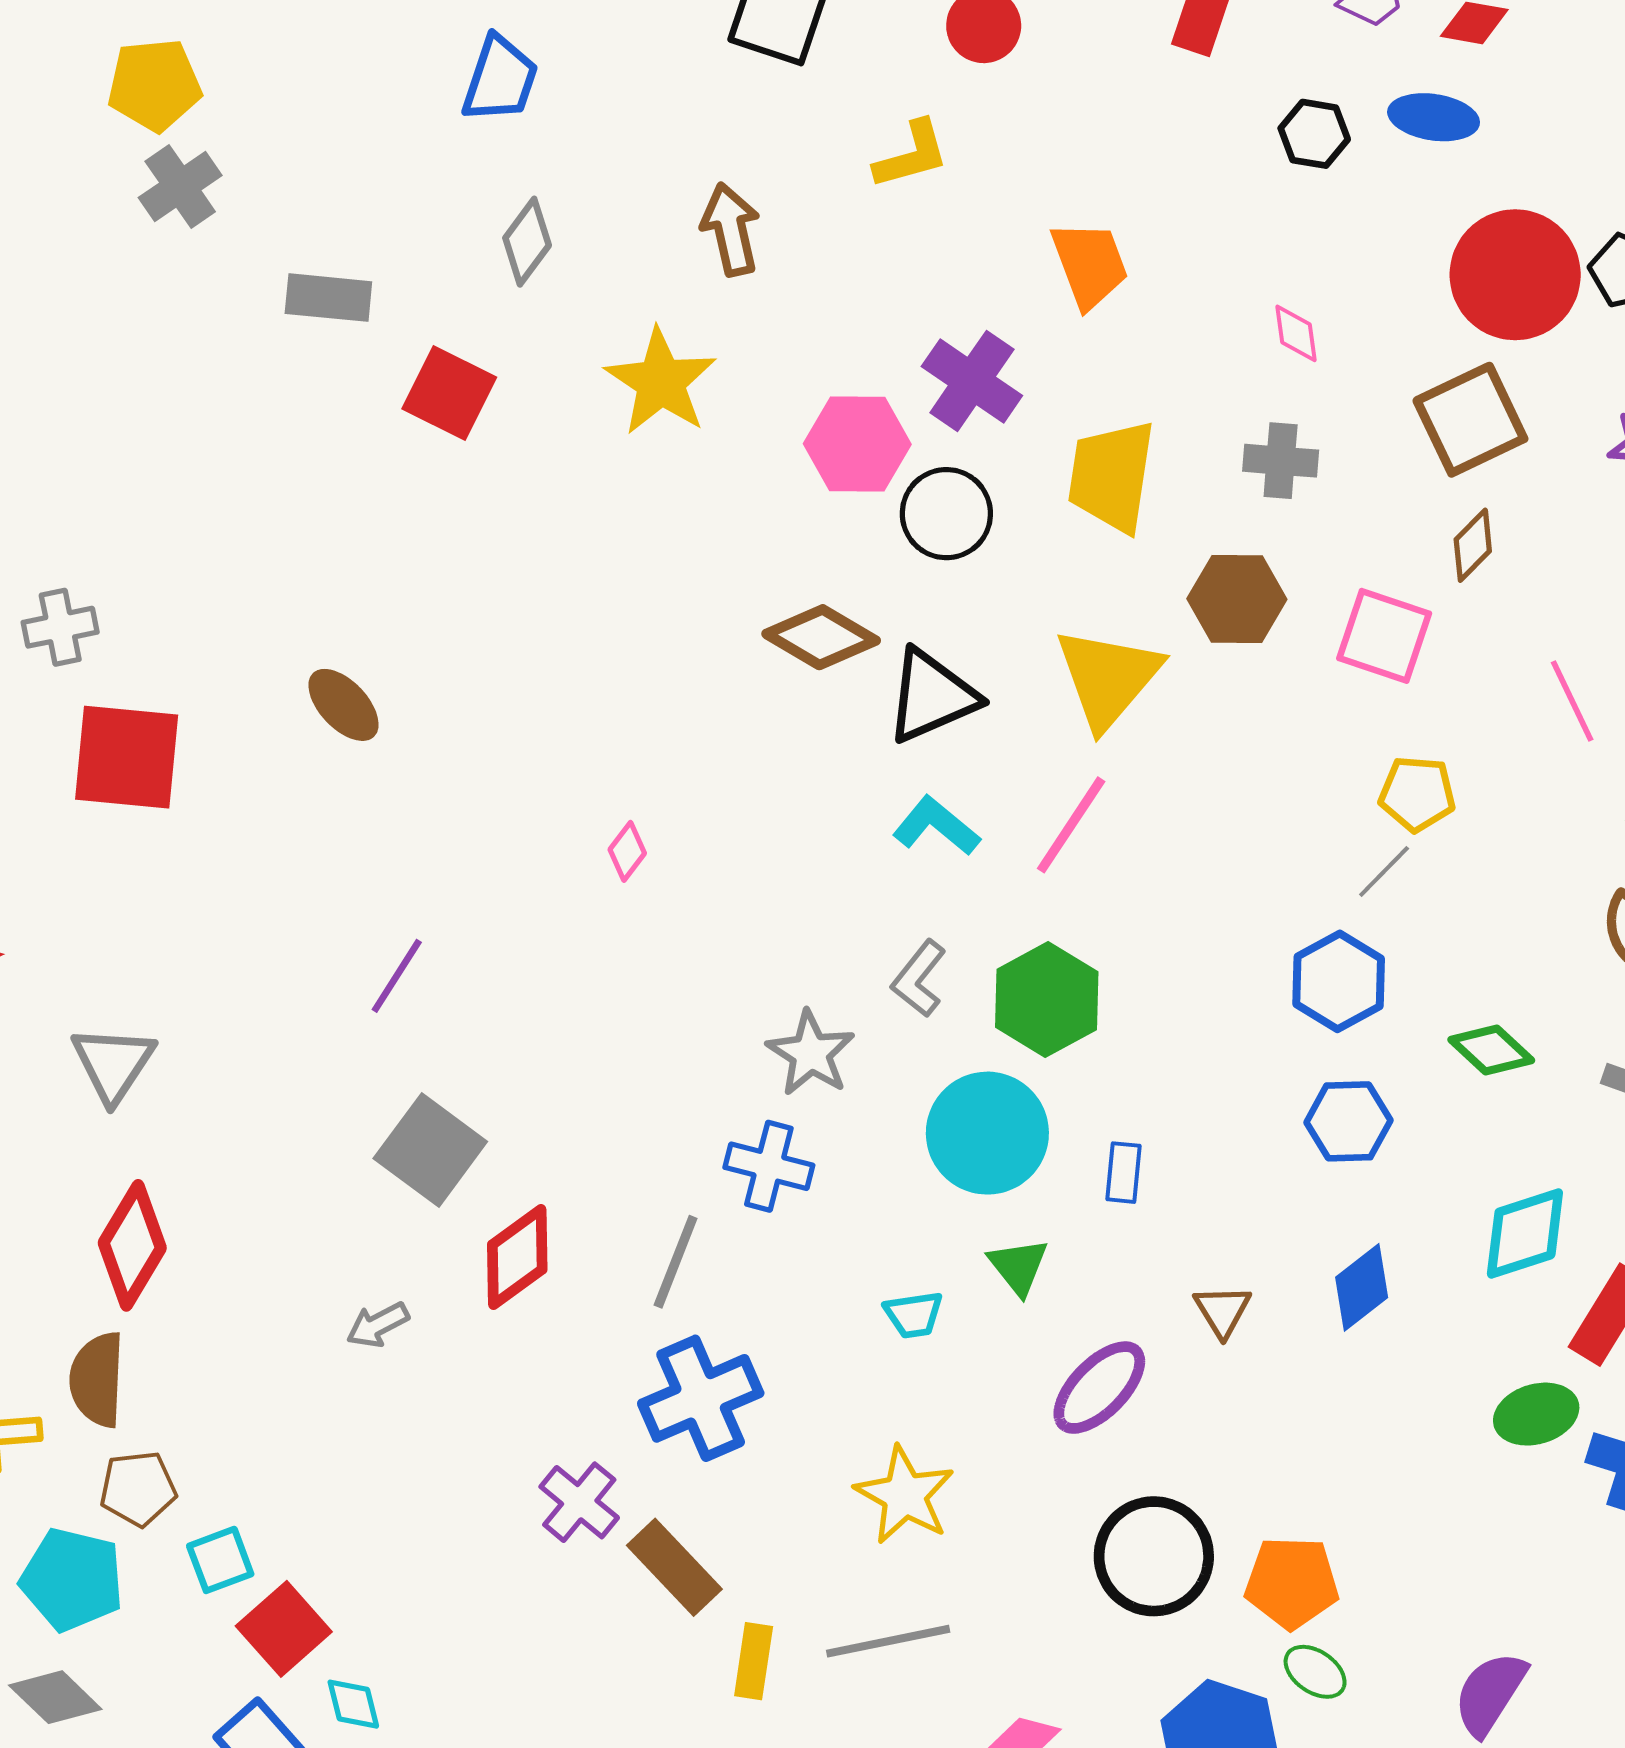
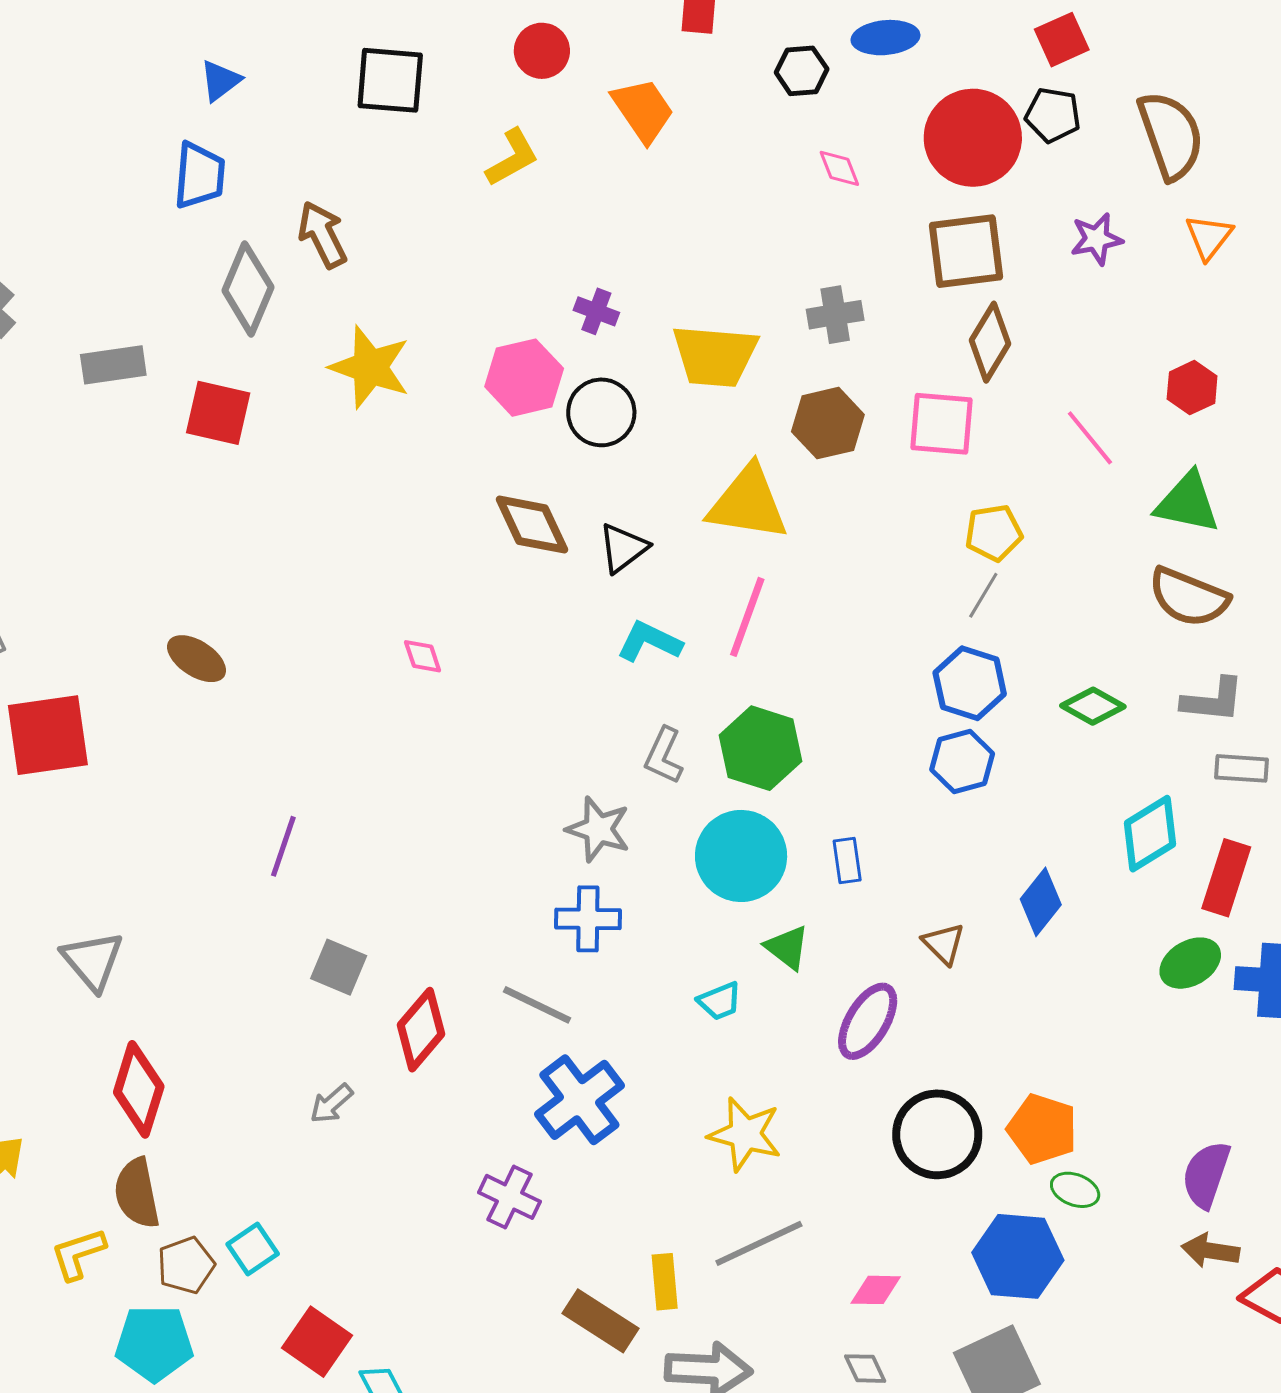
brown arrow: (731, 229) -> (322, 235), moved
gray diamond: (527, 242) -> (248, 289), size x1.4
orange trapezoid: (1090, 265) -> (643, 110), moved
pink diamond: (1296, 333) -> (839, 168), moved
purple cross: (972, 381) -> (596, 311), size x0.6
brown square: (1470, 420) -> (966, 251), turned 32
yellow trapezoid: (1112, 476) -> (715, 356), turned -80
brown diamond: (1473, 545) -> (990, 342), size x1.4
brown diamond: (821, 637) -> (532, 525), turned 48
yellow triangle: (1108, 678) -> (748, 503), turned -48
black triangle: (932, 696) -> (623, 548), size x0.7
pink diamond: (627, 851) -> (423, 656), moved, turned -42
blue hexagon: (1348, 1121) -> (962, 762), moved
gray square: (430, 1150) -> (339, 967), size x0.7
gray line: (676, 1262) -> (537, 1005), turned -72
cyan square: (220, 1560) -> (253, 1249), moved
brown rectangle: (674, 1567) -> (600, 1321), moved
orange pentagon: (1292, 1583) -> (1042, 1129), turned 30

